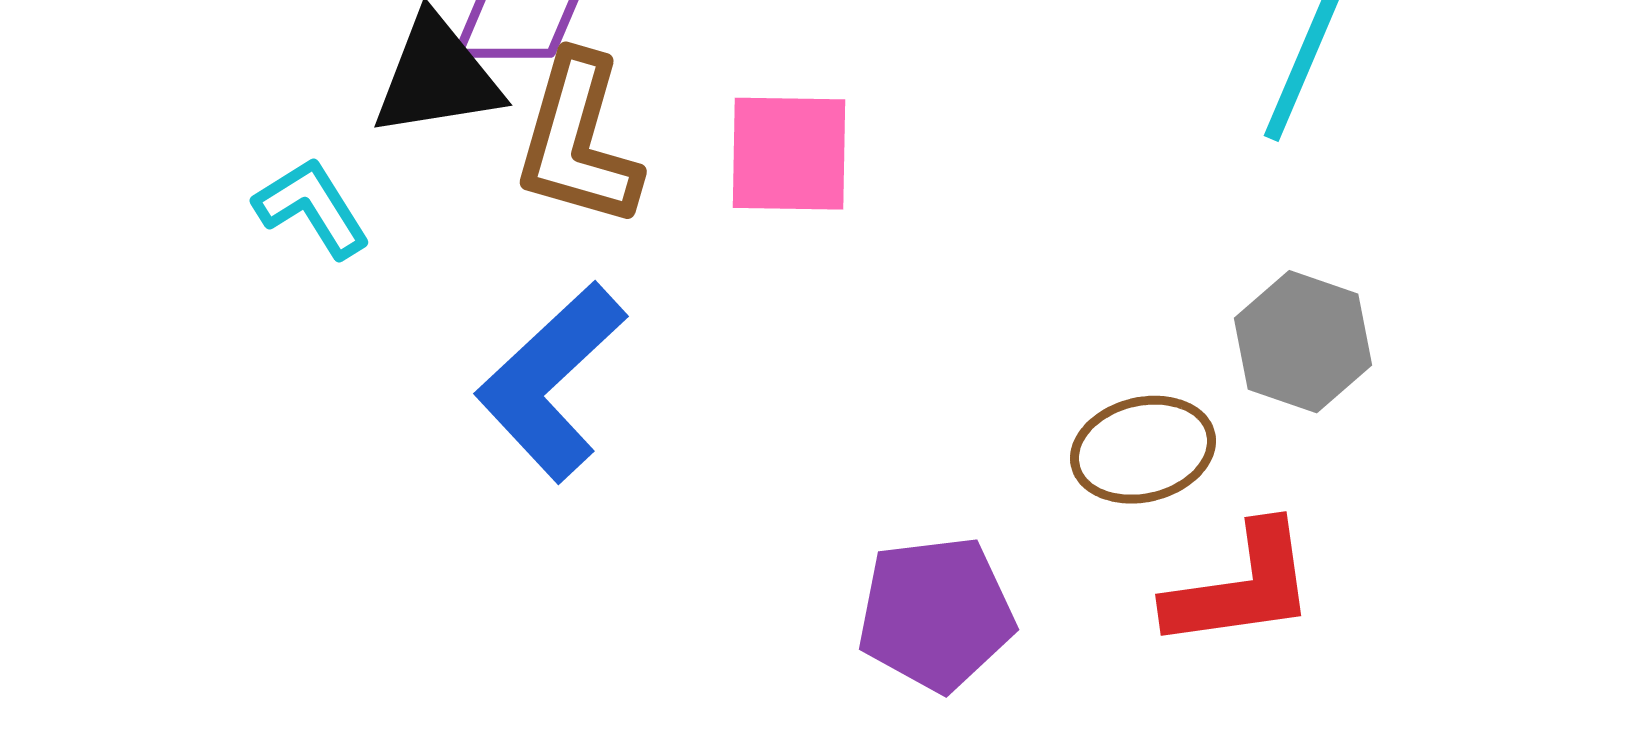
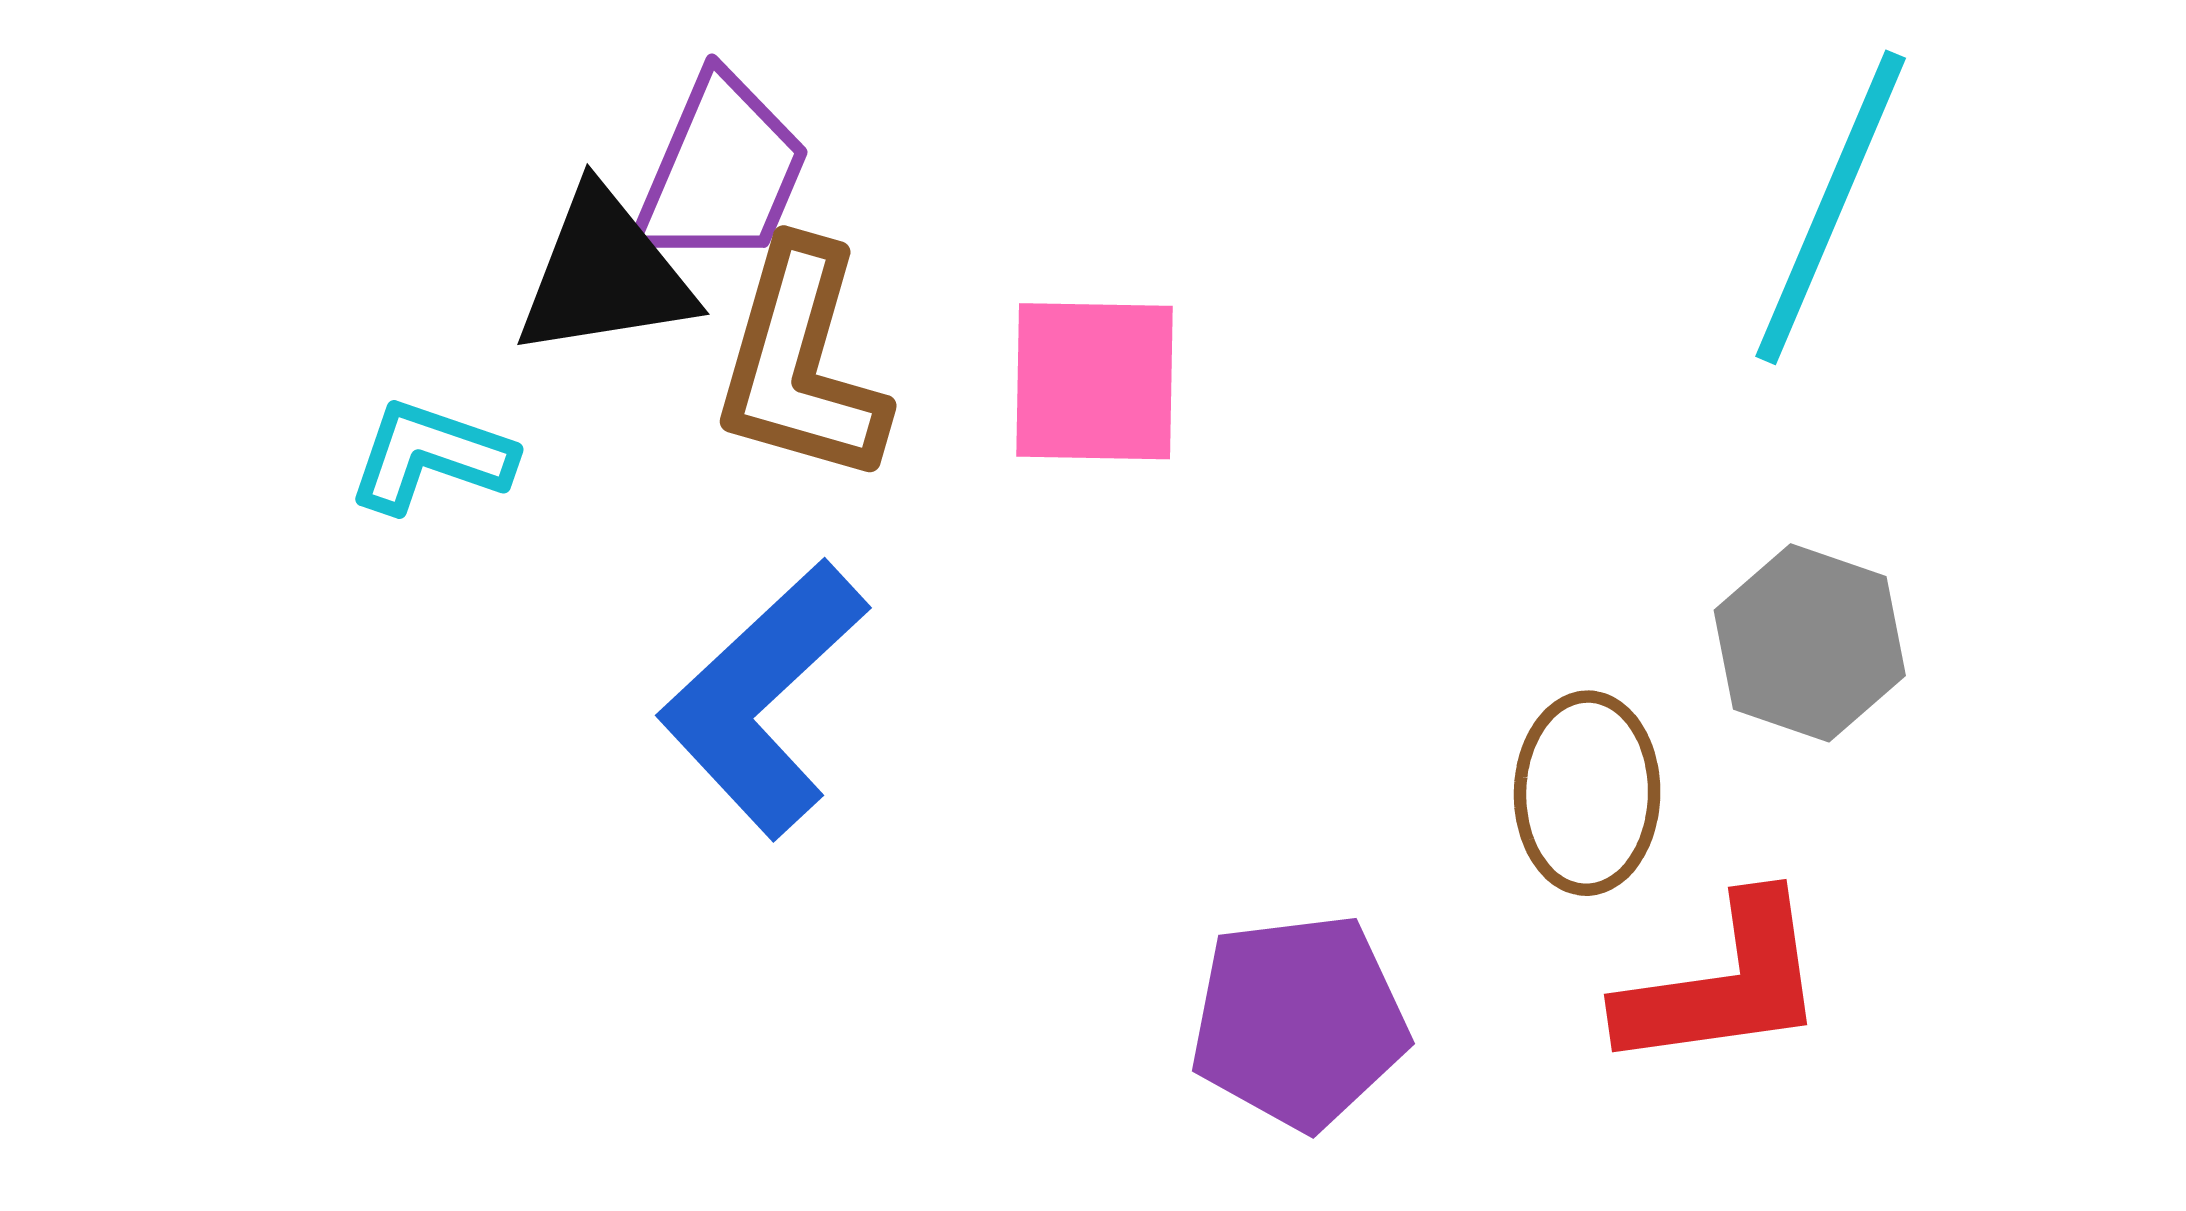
cyan L-shape: (312, 208) -> (431, 456), turned -39
brown ellipse: (1143, 450) -> (1587, 793), turned -75

